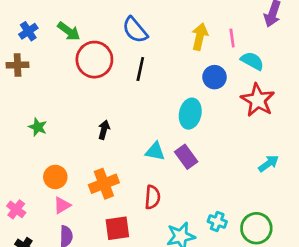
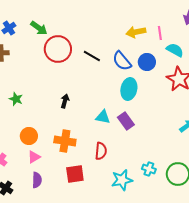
blue semicircle: (135, 30) -> (122, 61), moved
yellow arrow: (200, 37) -> (136, 32), turned -114
black line: (140, 69) -> (92, 56), turned -72
orange cross: (104, 184) -> (65, 141), turned 30

